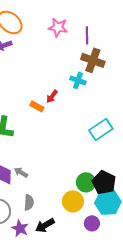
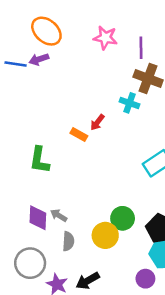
green circle: (86, 182) -> (123, 218), moved
yellow circle: (73, 201) -> (105, 235), moved
gray semicircle: (29, 202) -> (68, 241), moved

